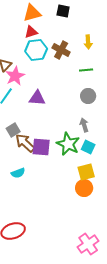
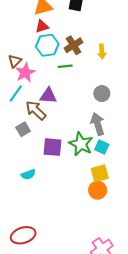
yellow arrow: (88, 42) -> (102, 52), moved
brown cross: (61, 50) -> (73, 45), turned 30
green line: (86, 70) -> (65, 66), moved
gray arrow: (84, 125) -> (98, 124), size x1.5
brown arrow: (25, 143) -> (36, 110), moved

